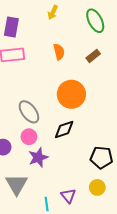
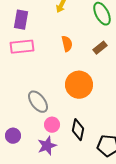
black diamond: (64, 129) -> (78, 130), moved, turned -60
pink circle: (29, 137) -> (52, 125), moved

